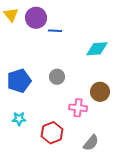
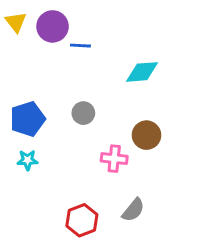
cyan star: (19, 119) -> (28, 160), moved
red hexagon: (52, 133) -> (82, 220), moved

